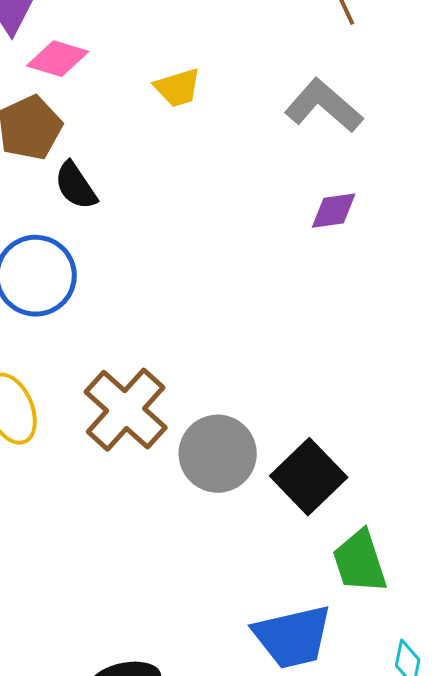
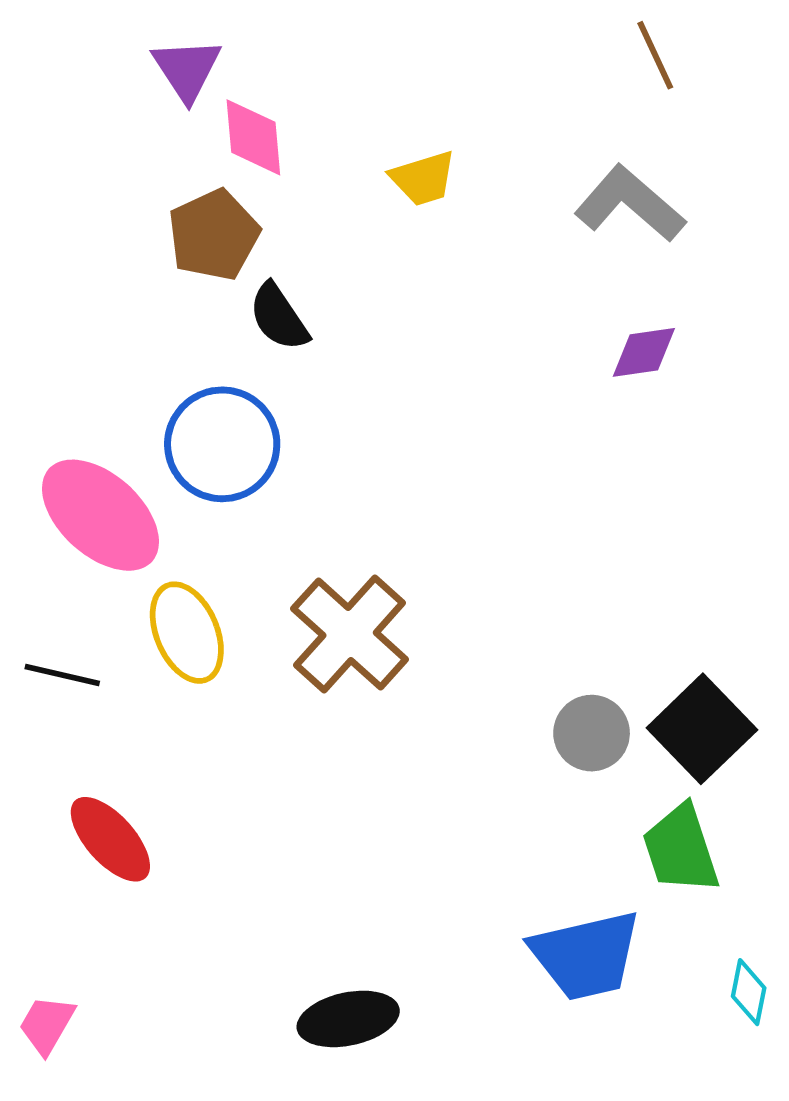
pink diamond: (58, 59) -> (253, 137), turned 68
gray circle: (218, 454) -> (592, 733), moved, size x0.7
black square: (309, 477) -> (702, 729), moved

